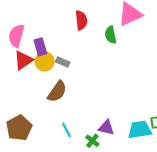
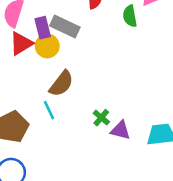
gray rectangle: (63, 62) -> (65, 27), moved, size x1.6
cyan line: (66, 130) -> (49, 110), moved
green cross: (92, 141) -> (101, 118), moved

